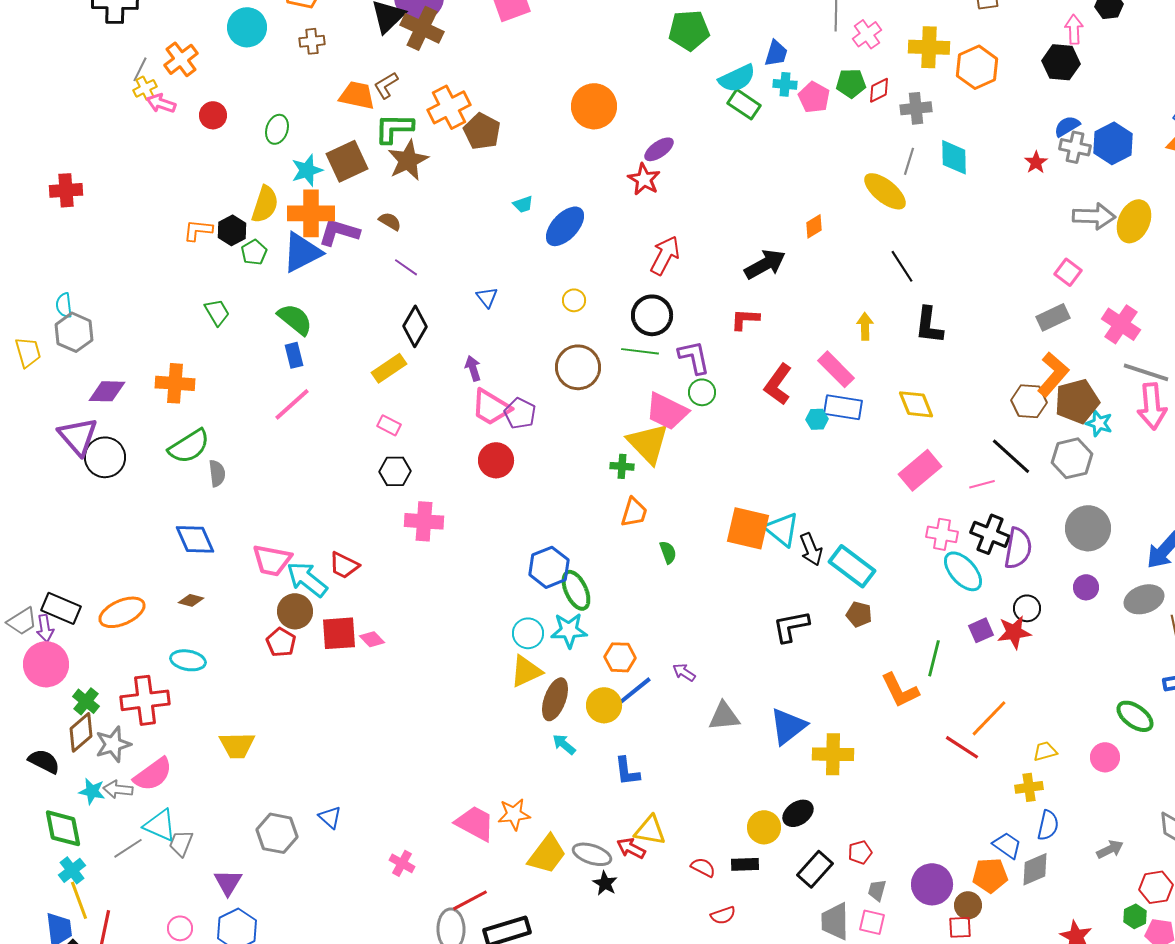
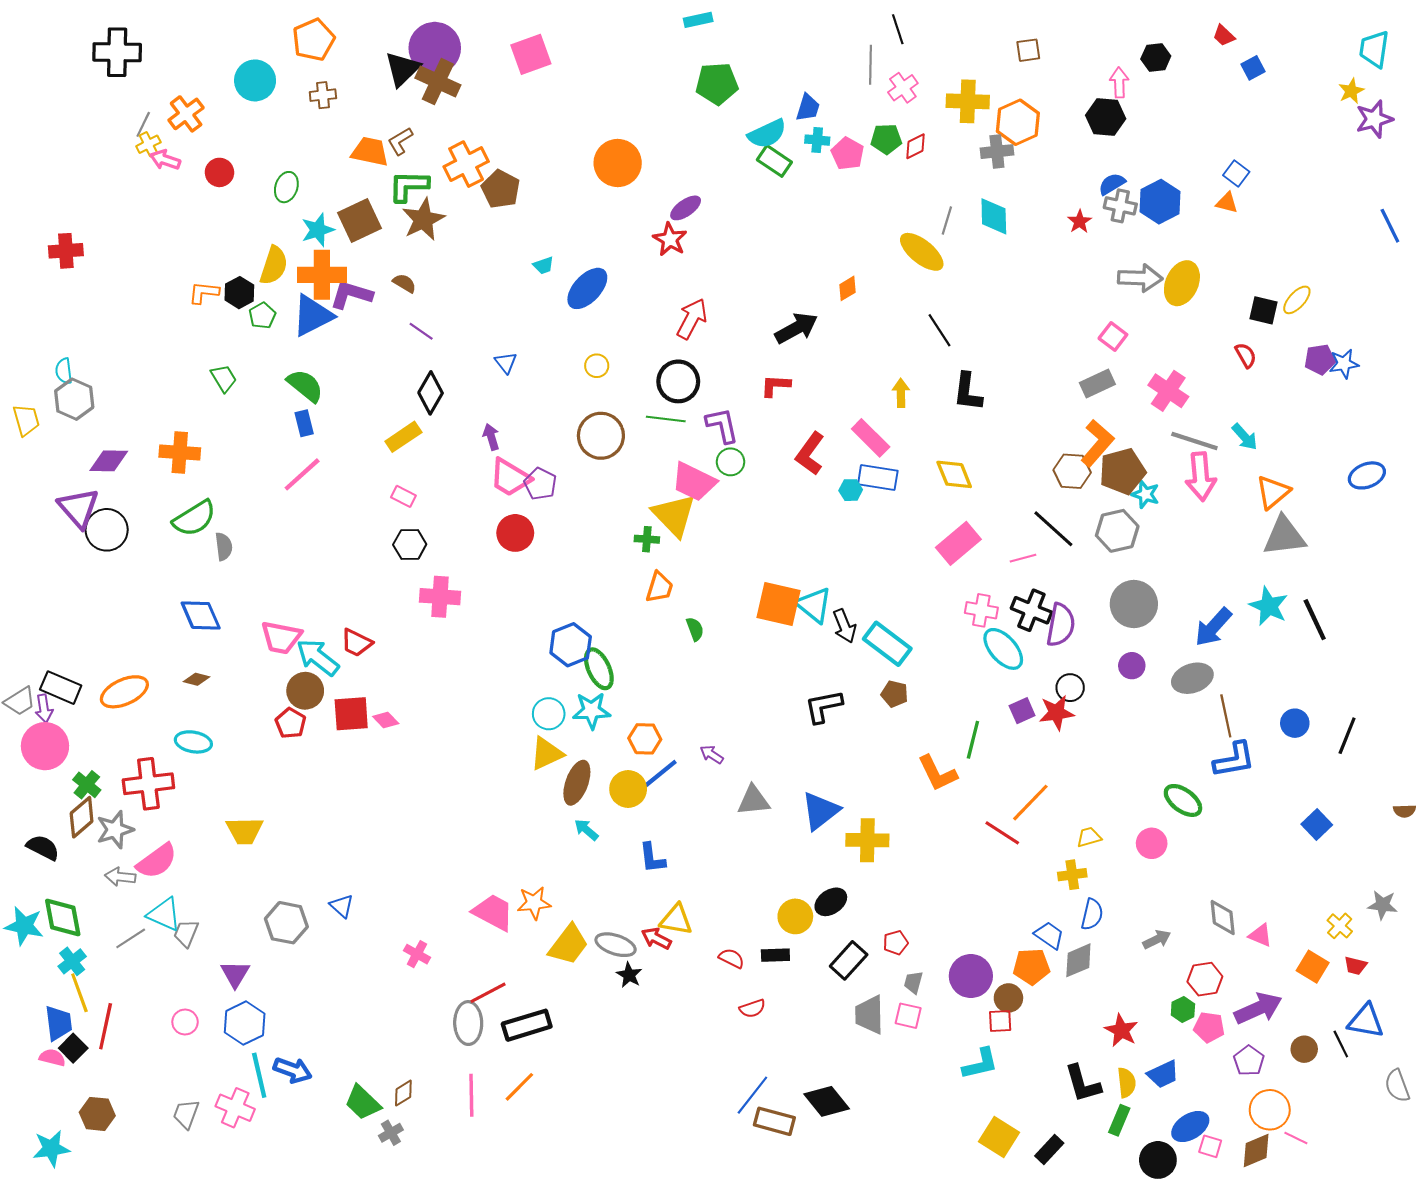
gray cross: (916, 108) -> (997, 152), moved
cyan star: (92, 791) -> (24, 926), moved, size x1.4

